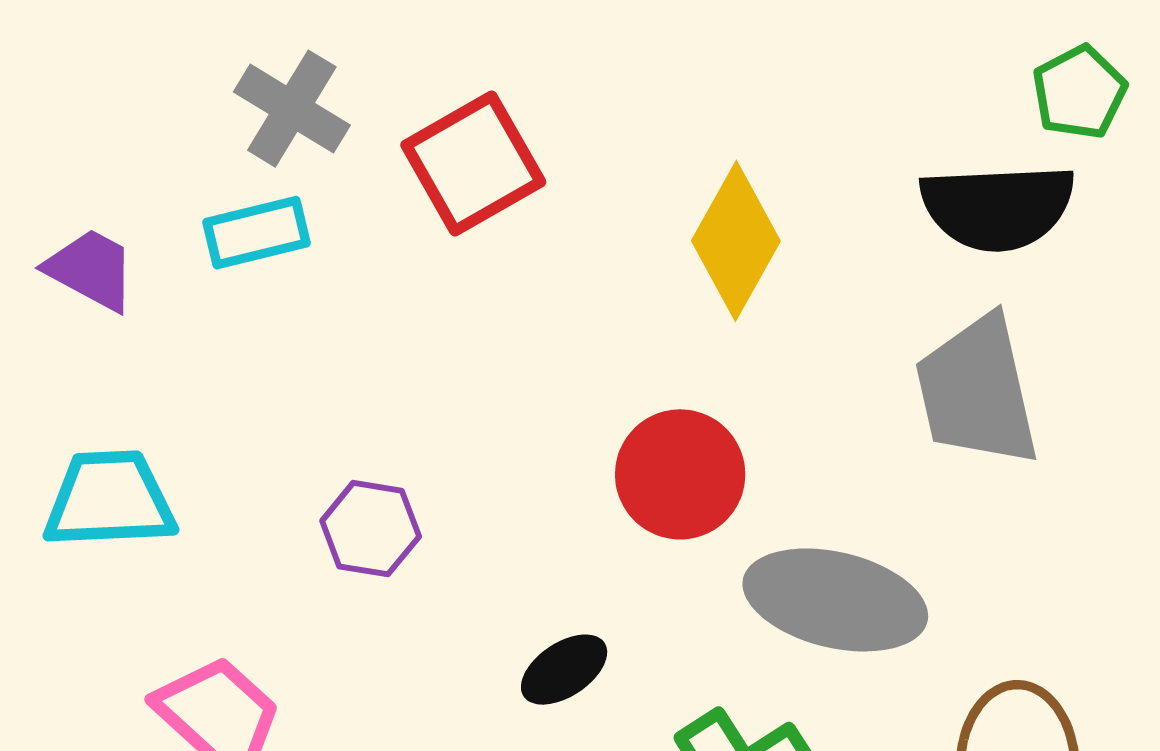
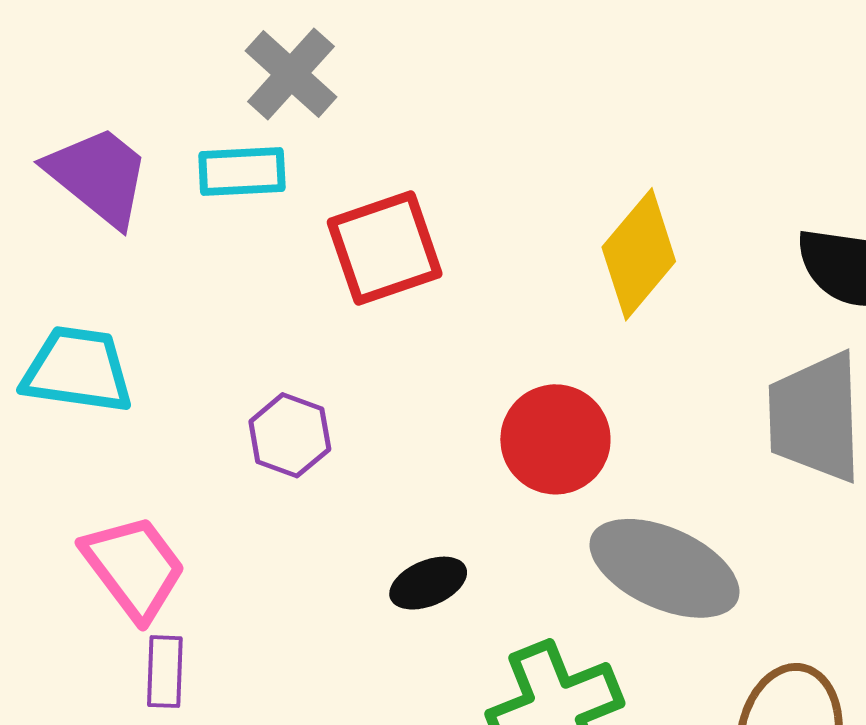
red square: (473, 163) -> (385, 248), moved
purple trapezoid: (91, 269) -> (98, 176), size x1.4

